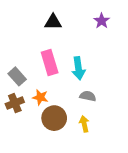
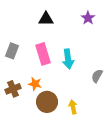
gray rectangle: (17, 76) -> (12, 51), moved, turned 63
gray semicircle: (88, 96) -> (97, 76), moved, turned -72

